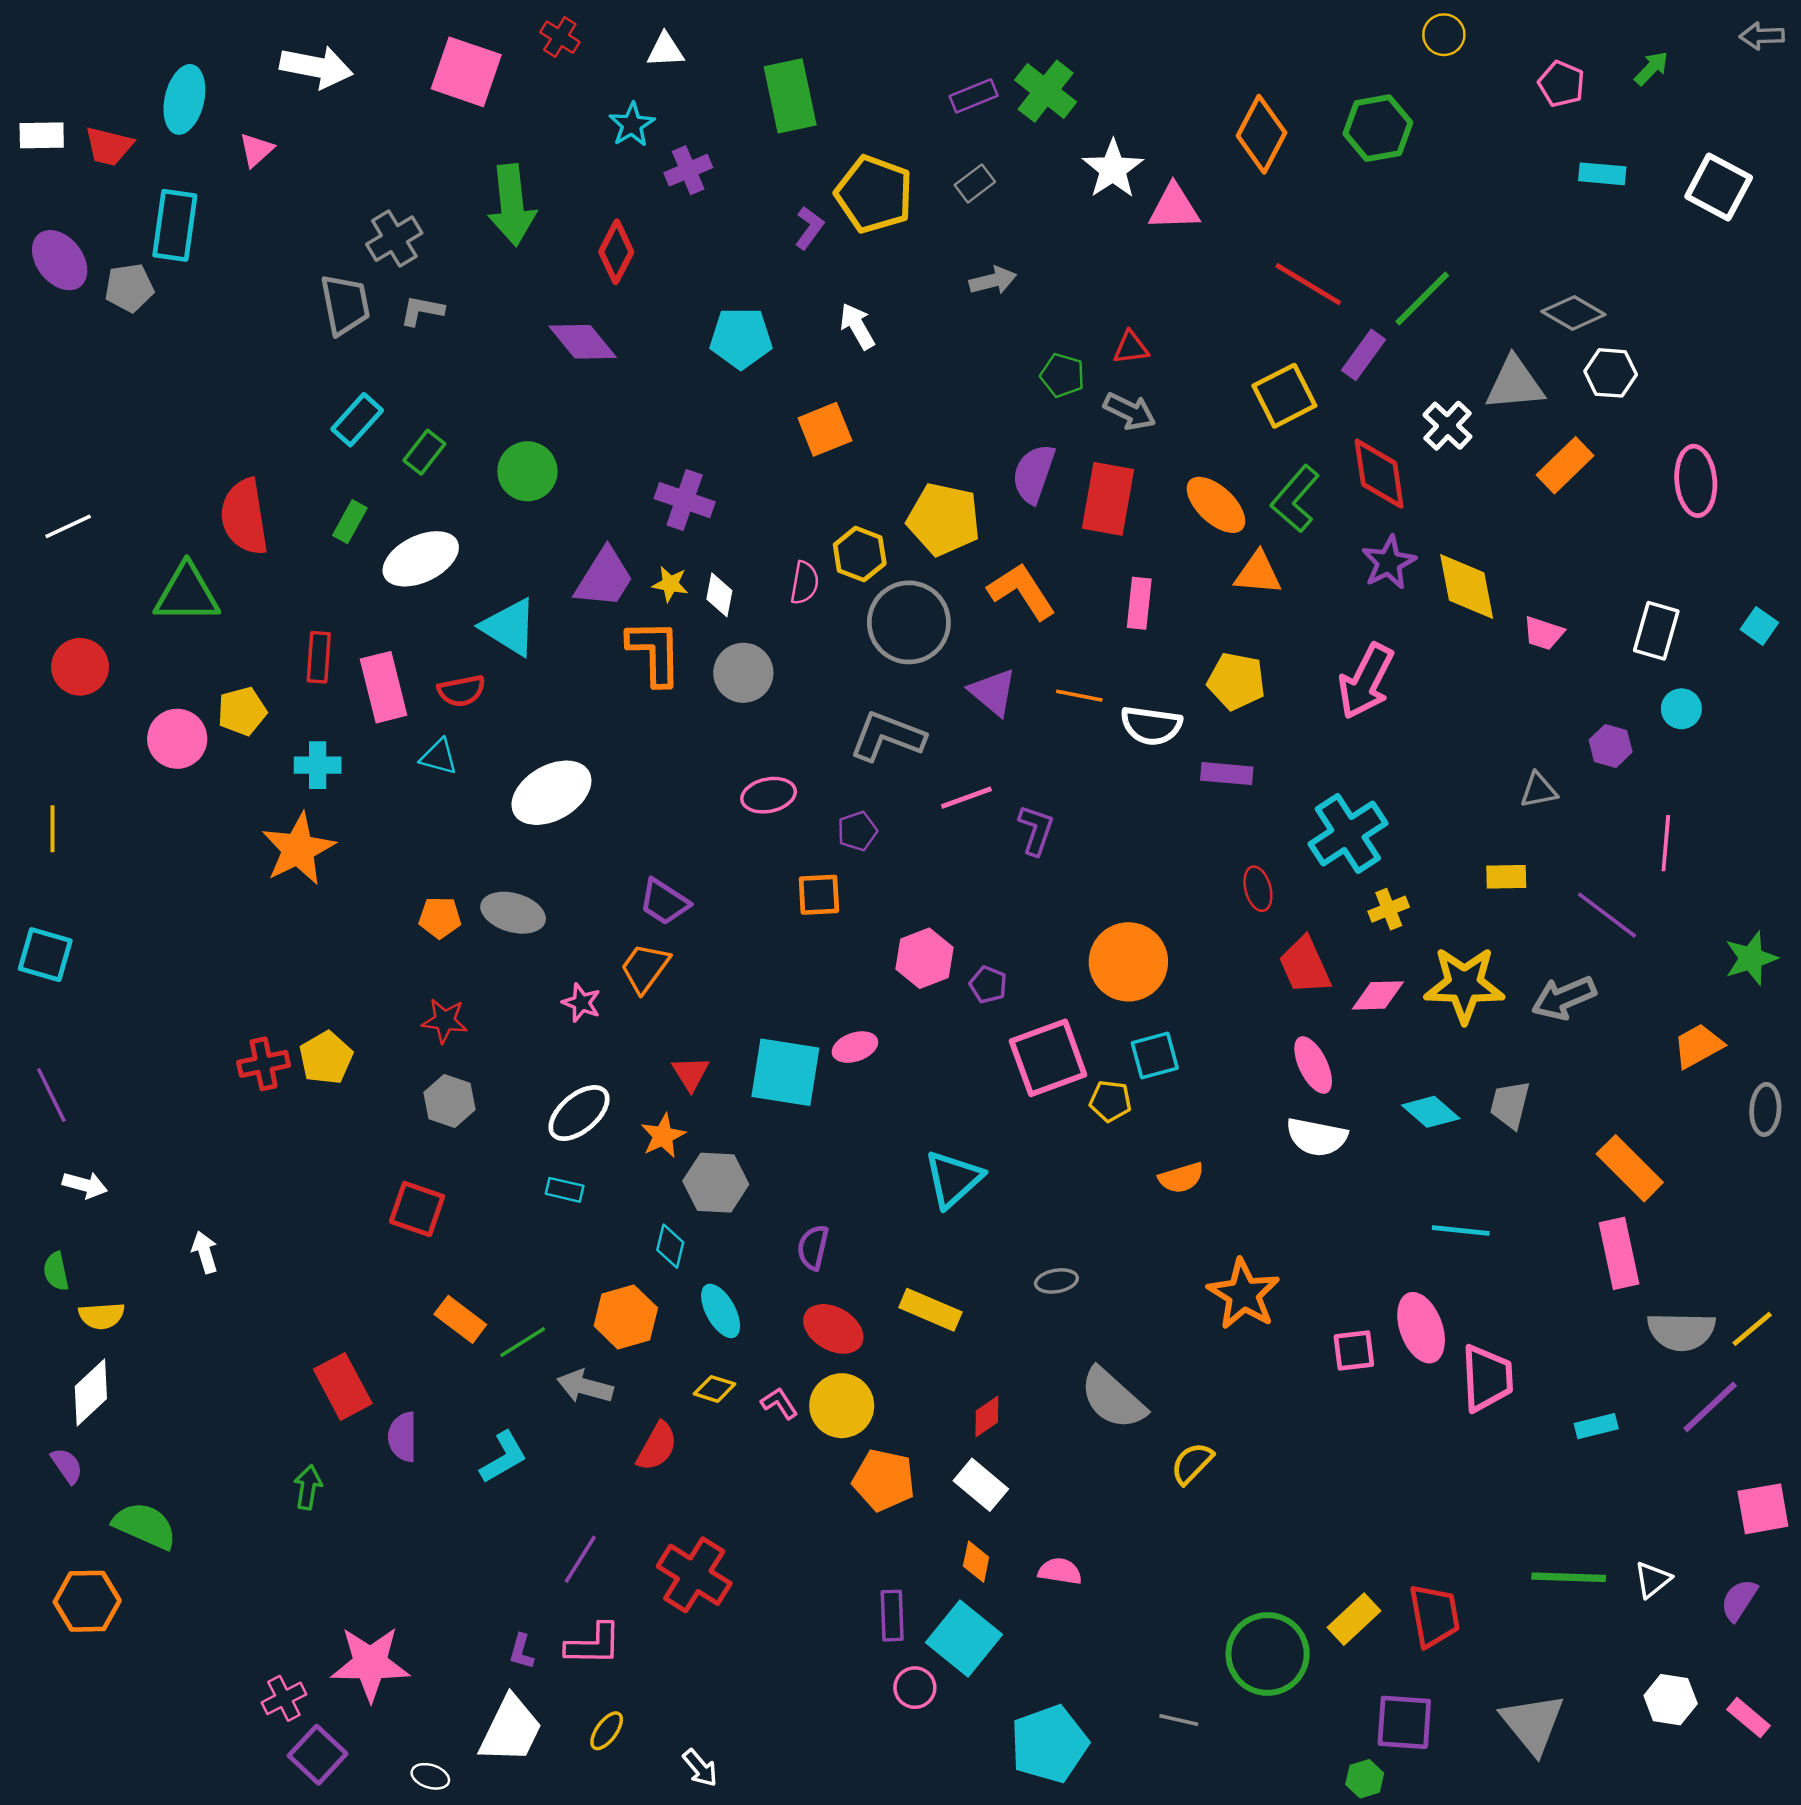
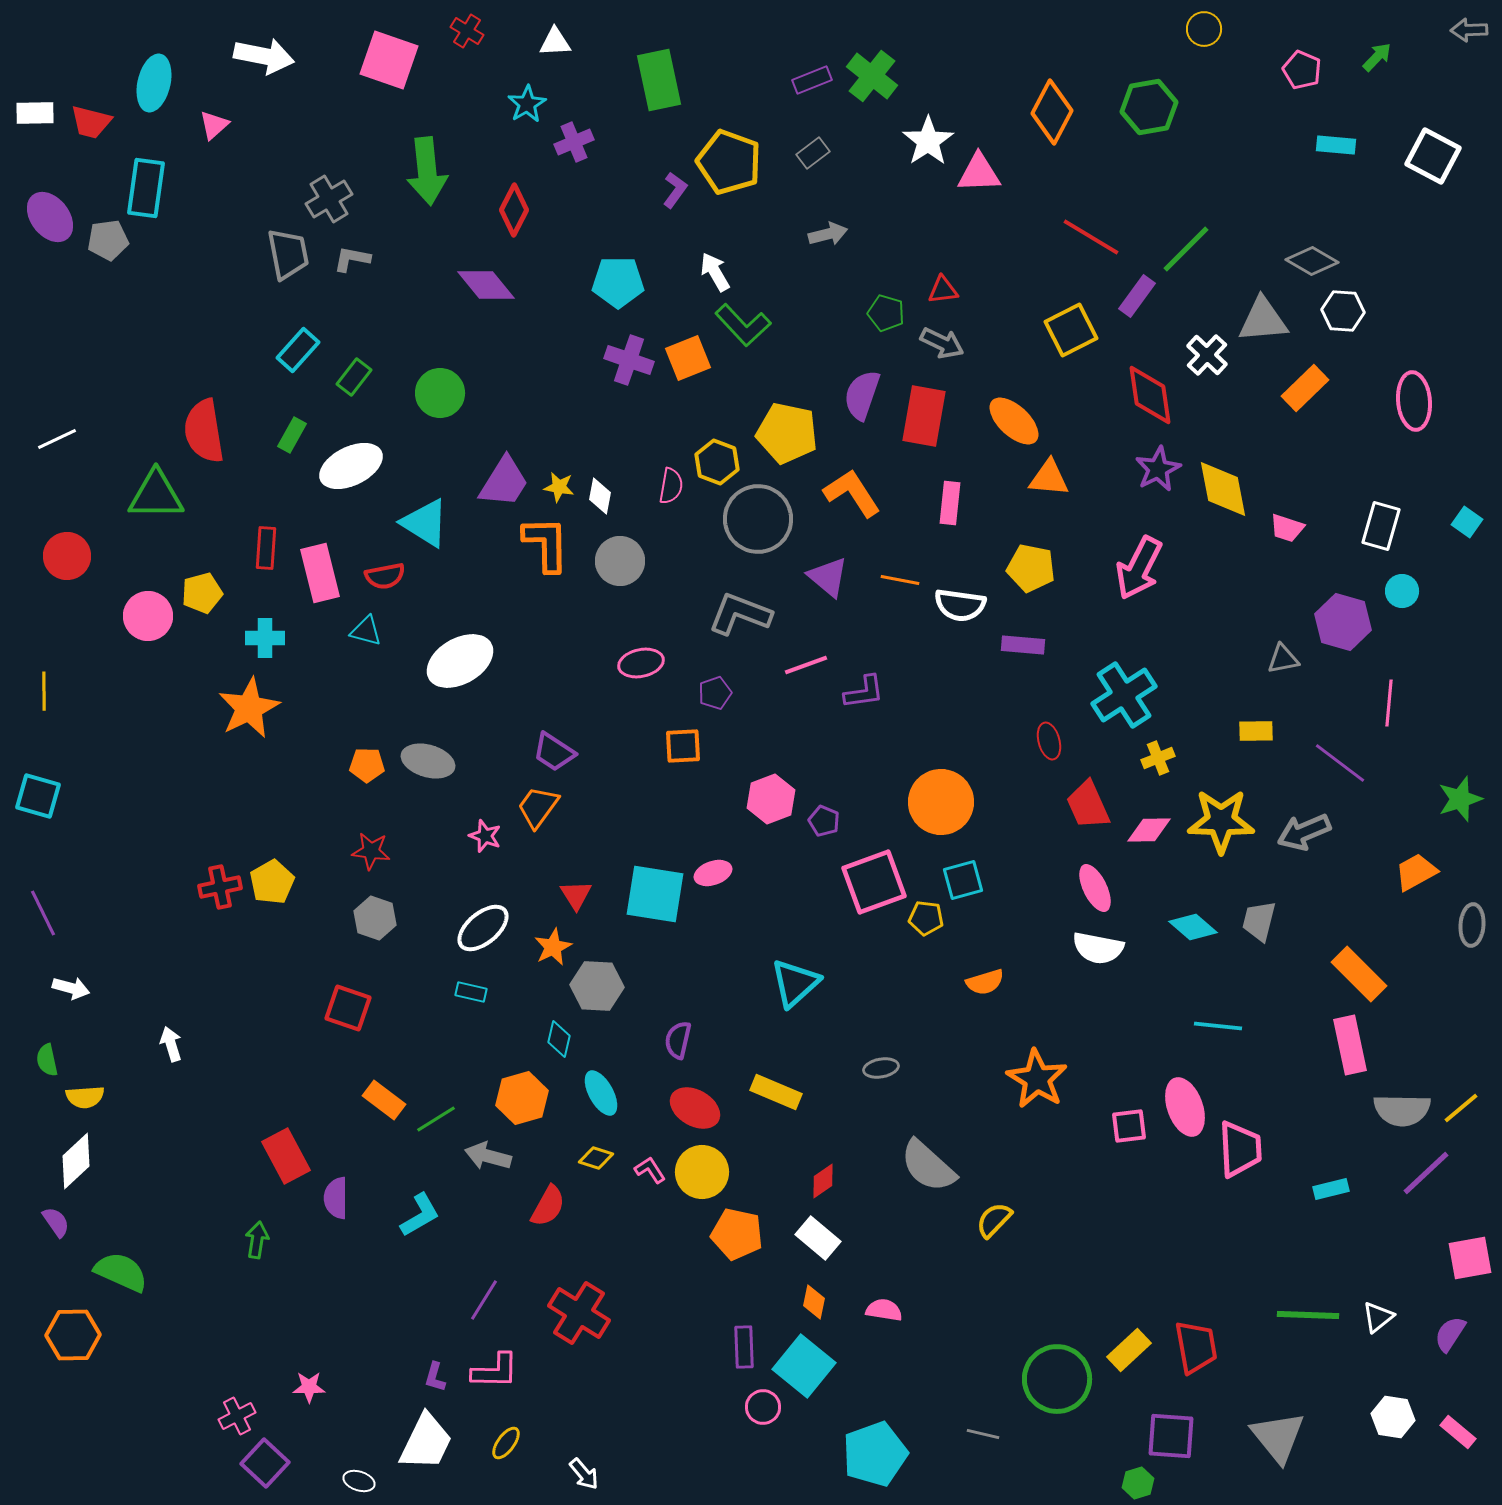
green L-shape: (1295, 499) -> (743, 325), moved, turned -84
purple cross: (685, 500) -> (629, 360), moved
purple hexagon: (1611, 746) -> (1343, 622), size x1.6
purple L-shape: (1036, 830) -> (864, 692), turned 63
pink star: (370, 1664) -> (309, 1387), size x0.5

